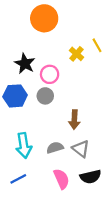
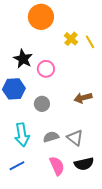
yellow cross: (77, 54) -> (71, 39), moved
gray circle: (45, 96) -> (42, 104), moved
brown arrow: (74, 120) -> (83, 98), moved, turned 72

